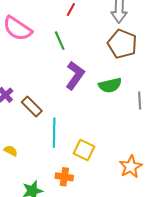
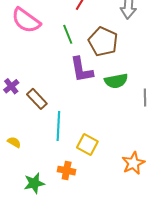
brown pentagon: (122, 44) -> (103, 42), moved
purple L-shape: (75, 75) -> (82, 70), turned 132

